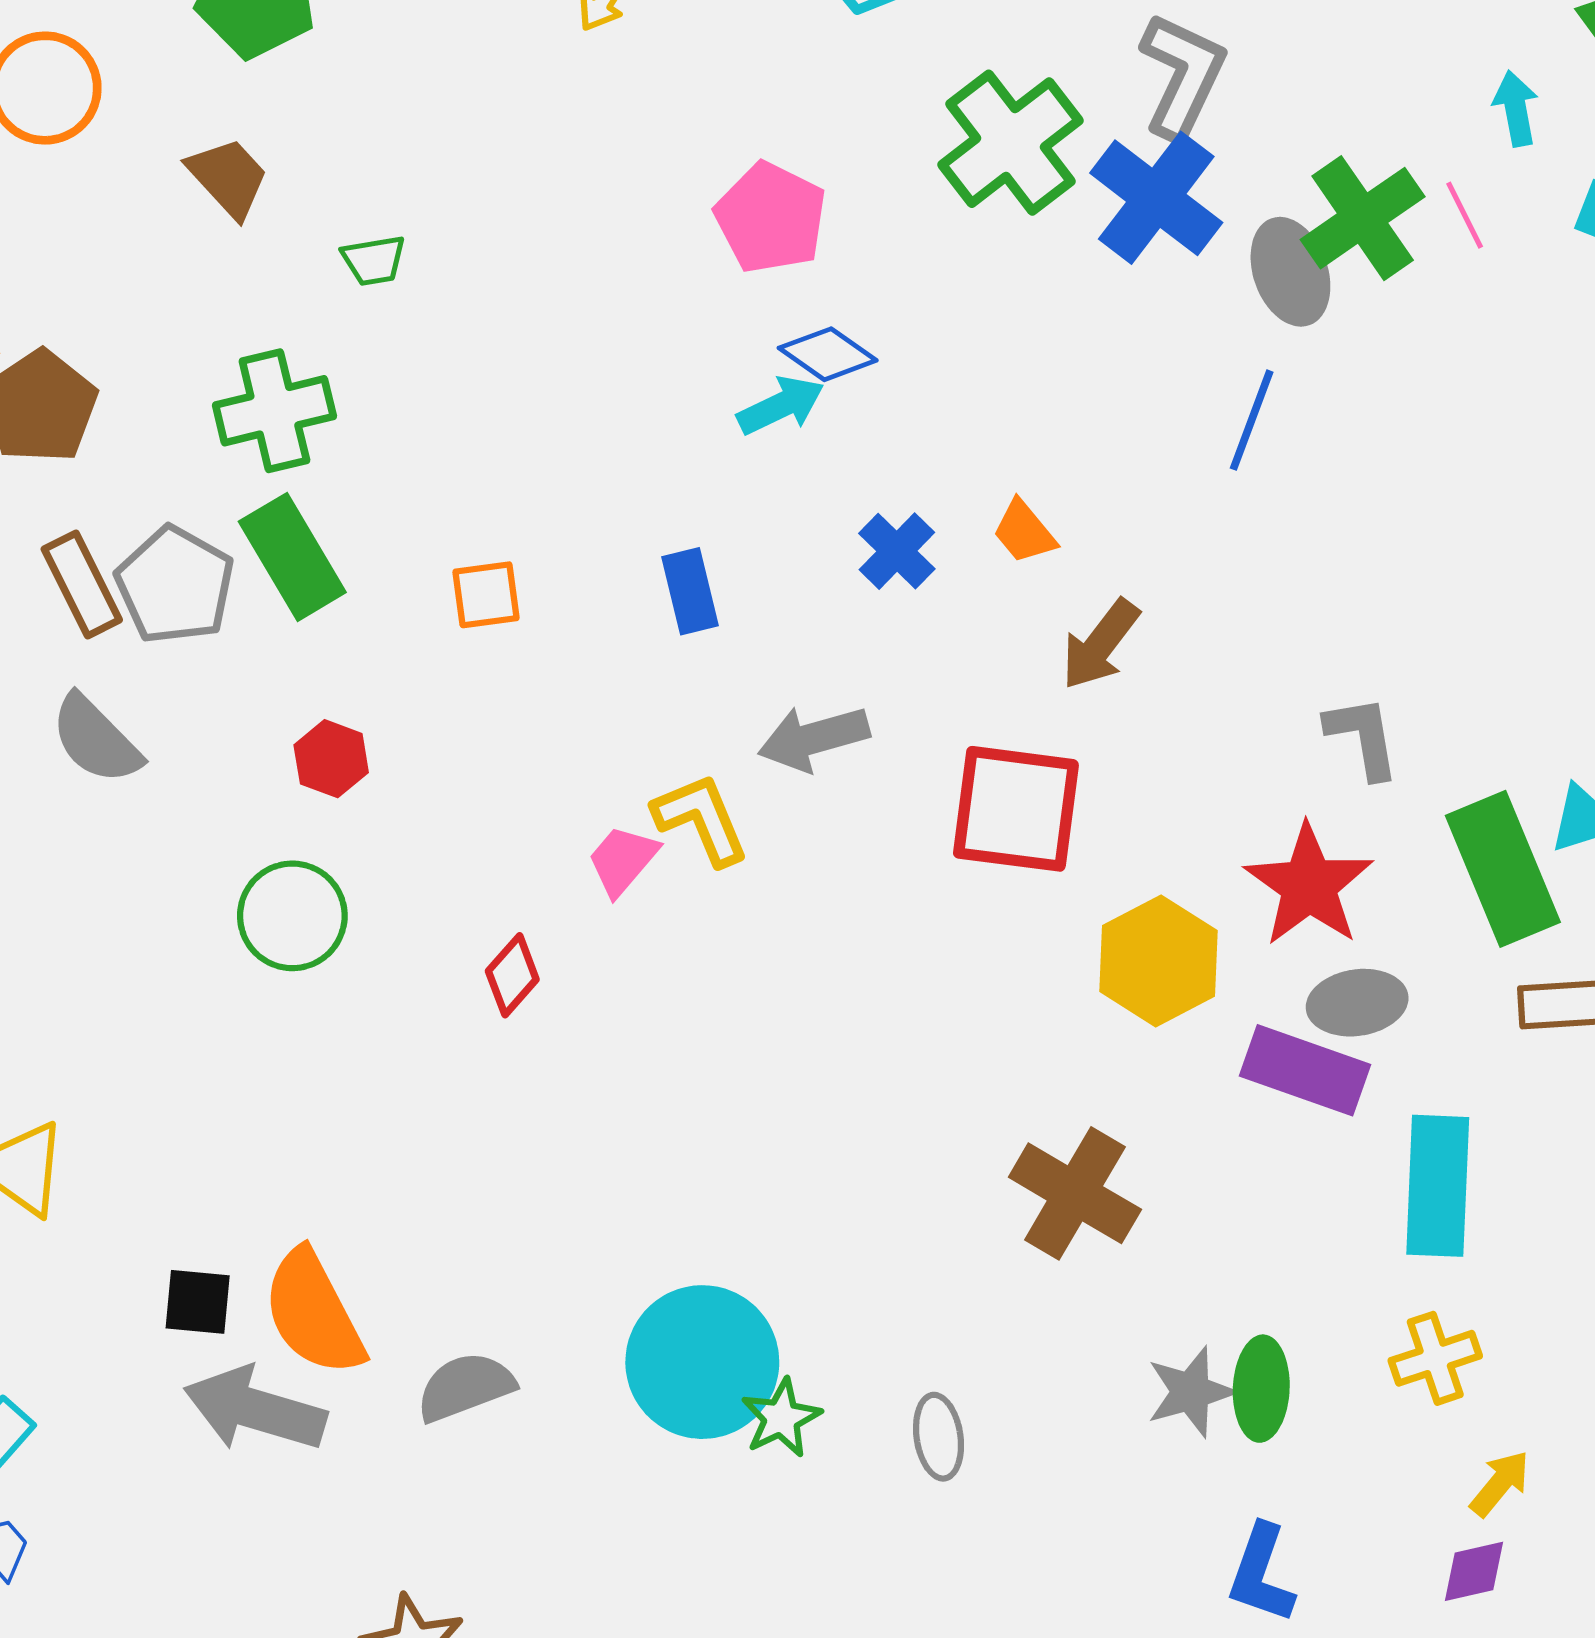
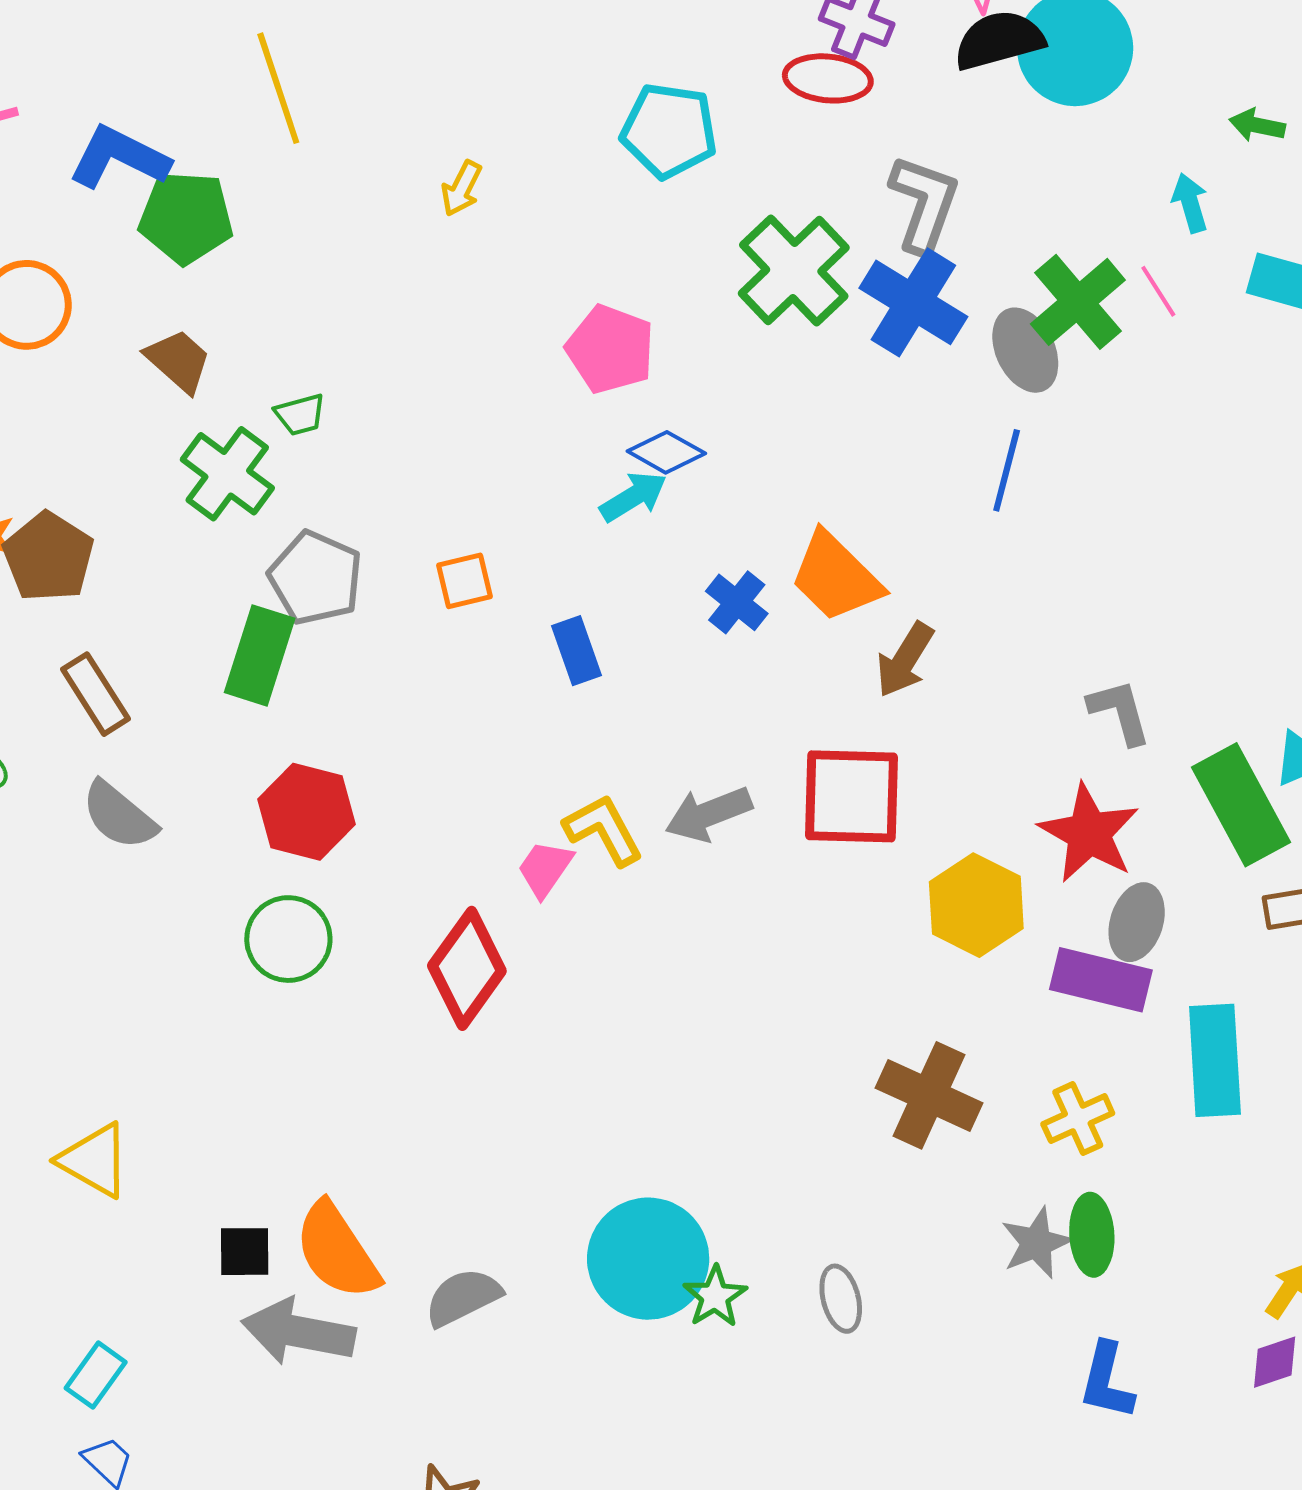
green cross: (274, 411) -> (227, 474), moved, turned -34
orange trapezoid: (1024, 532) -> (836, 577), size x1.8
green rectangle: (292, 557) -> (260, 655), turned 54
gray pentagon: (175, 585) -> (316, 578), moved
orange square: (486, 595) -> (465, 581), moved
gray arrow: (814, 738) -> (709, 814), moved
red hexagon: (331, 759) -> (307, 812), size x1.6
red diamond: (512, 975) -> (467, 968), size x1.8
gray ellipse: (1357, 1003) -> (1137, 922), turned -58
yellow cross: (1435, 1358) -> (1078, 1119), moved

